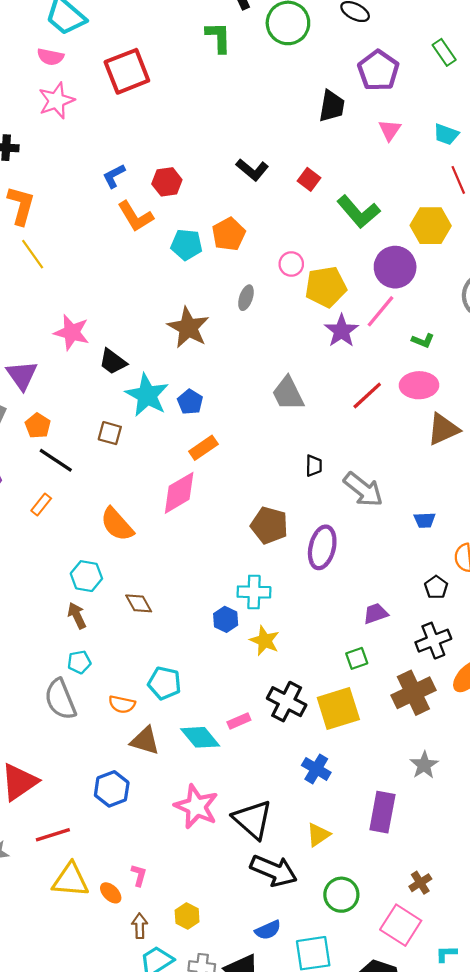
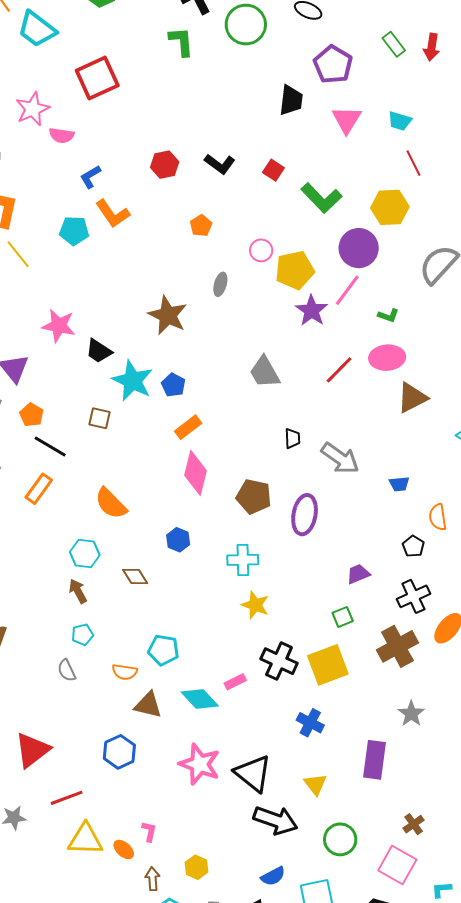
pink semicircle: (50, 57) -> (62, 135), moved
pink triangle: (390, 130) -> (347, 120), size x1.4
red hexagon: (167, 182) -> (165, 165), moved
orange pentagon: (229, 234) -> (201, 226), size x0.7
cyan pentagon: (186, 245) -> (74, 231), moved
pink diamond: (179, 493) -> (195, 473), moved, turned -42
orange rectangle: (41, 505) -> (39, 489), size x1.4
blue hexagon: (226, 619) -> (178, 540), moved
gray semicircle: (60, 699) -> (67, 670), size x0.6
yellow triangle: (318, 835) -> (315, 784), turned -30

